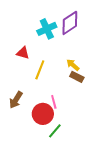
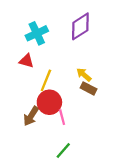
cyan cross: (47, 29) -> (37, 33), moved
brown arrow: (16, 100) -> (31, 116), moved
red circle: (43, 114) -> (49, 102), moved

